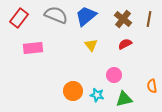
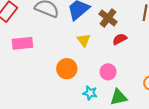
brown cross: (123, 19) -> (108, 18), moved
orange circle: (73, 91) -> (67, 69), moved

